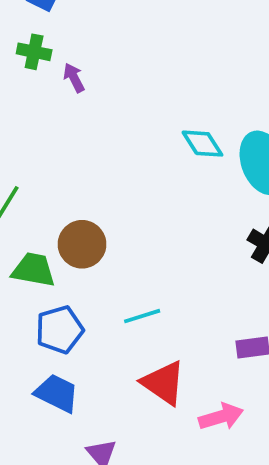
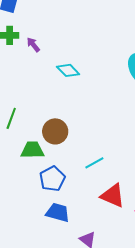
cyan diamond: (202, 144) -> (68, 70), moved

